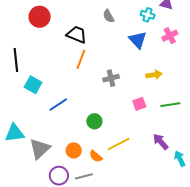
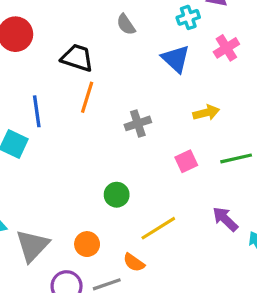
cyan cross: (148, 15) -> (188, 17), turned -32
blue line: (58, 105) -> (37, 111), moved, turned -60
orange semicircle: (96, 156) -> (134, 263), moved

